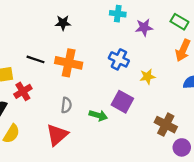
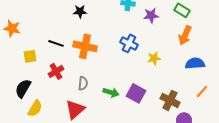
red cross: (23, 91) -> (56, 71), moved
purple square: (122, 102) -> (136, 93), moved

